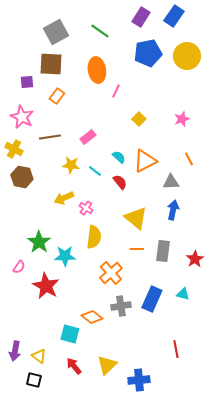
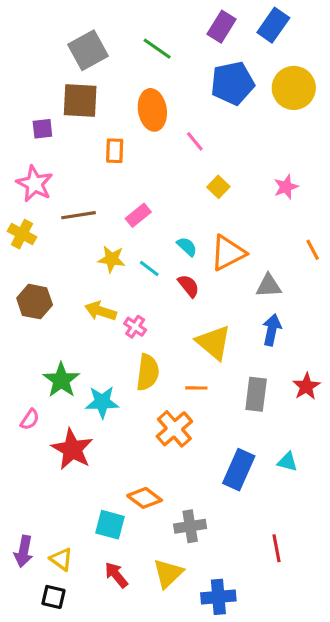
pink line: (116, 91) -> (195, 141), moved, turned -64
orange rectangle: (57, 96) -> (115, 151), moved, turned -35
orange line: (189, 159) -> (313, 250), moved
brown hexagon: (22, 177) -> (35, 302), moved
yellow arrow: (64, 198) -> (101, 311), turned 42
orange line: (137, 249) -> (196, 388), moved
red star: (195, 259) -> (306, 386), moved
gray cross: (121, 306) -> (190, 526), moved

